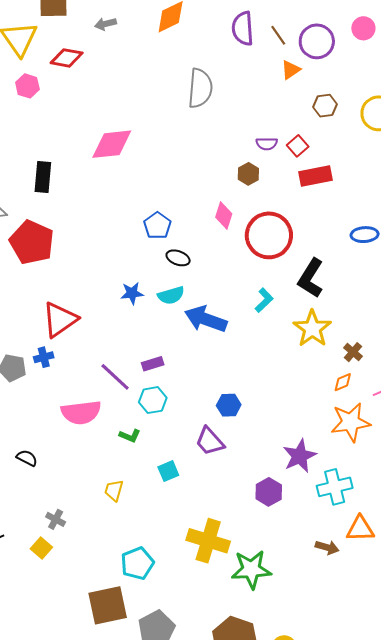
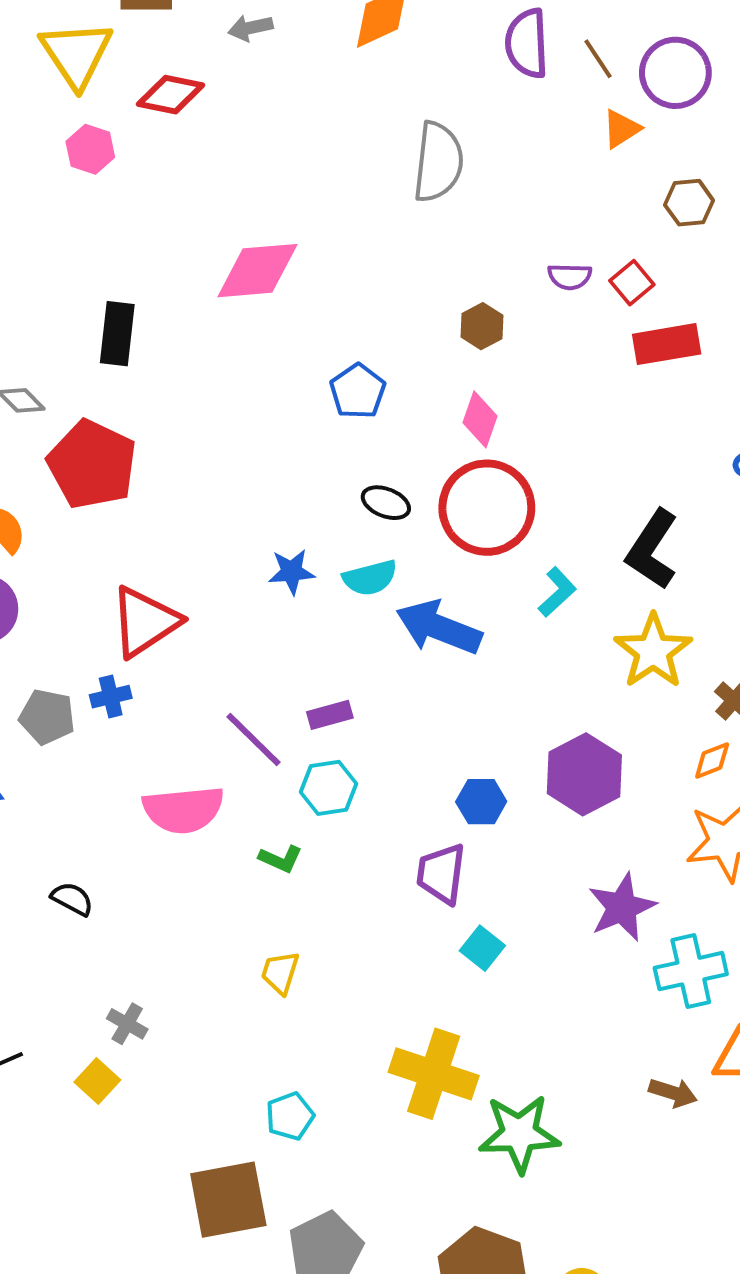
brown hexagon: (248, 174) -> (482, 326), moved
blue pentagon: (157, 226) -> (358, 391), moved
red circle: (269, 235) -> (487, 508), moved
purple trapezoid: (210, 441) -> (441, 874), turned 48
cyan square: (168, 471) -> (482, 948), moved, turned -30
yellow trapezoid: (114, 490) -> (280, 973), moved
purple hexagon: (269, 492) -> (584, 774), moved, size x1.4
cyan pentagon: (137, 563) -> (290, 1116), size x0.7

